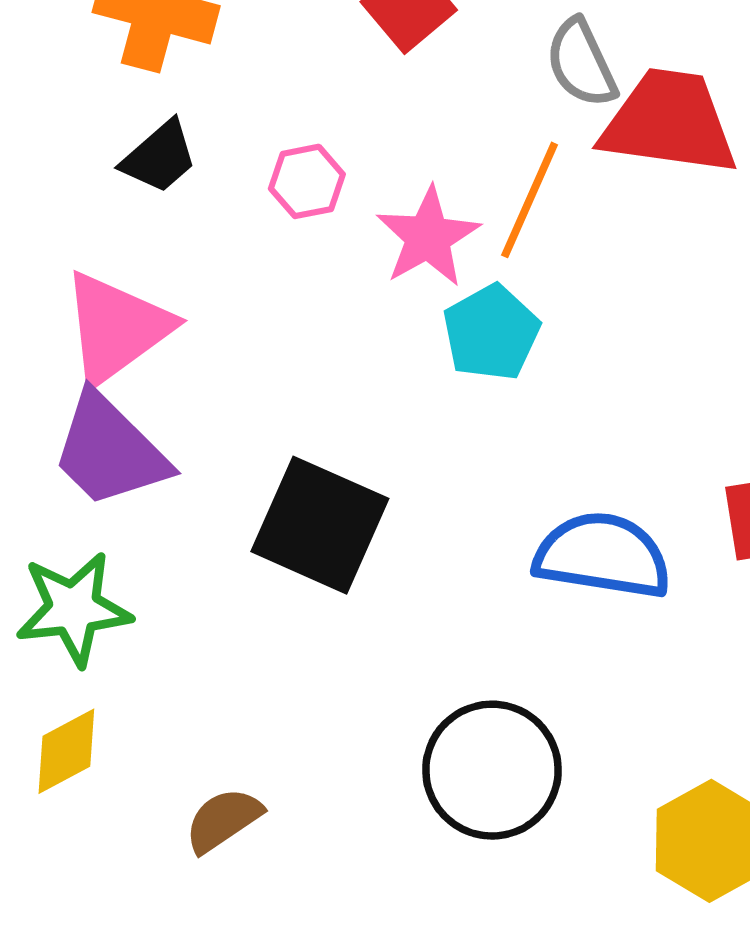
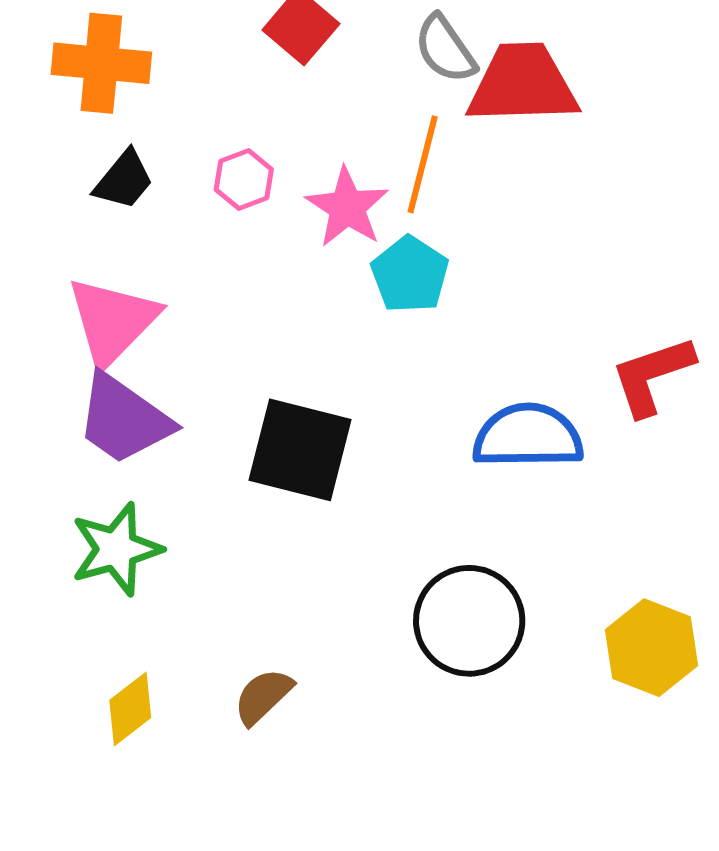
yellow diamond: (66, 751) -> (130, 709), moved

